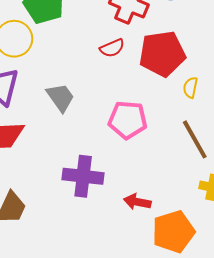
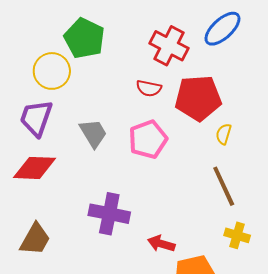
red semicircle: (112, 48) -> (149, 88), turned 30
pink pentagon: (128, 120) -> (148, 139), moved, turned -30

